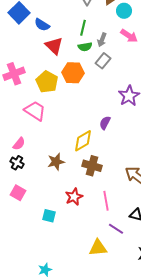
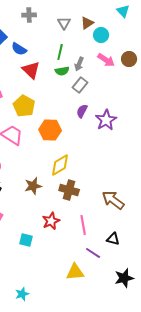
orange hexagon: (73, 73) -> (50, 130), moved
purple semicircle: (105, 123) -> (82, 111), moved

